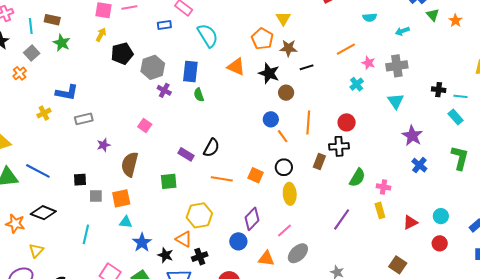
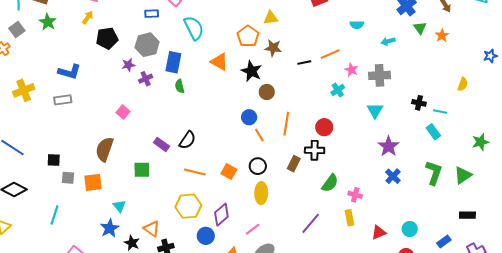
yellow triangle: (283, 18) -> (271, 18), turned 49
gray hexagon: (153, 67) -> (147, 45), moved
black line: (307, 67) -> (304, 62), moved
purple cross: (164, 90) -> (146, 79), turned 32
blue L-shape: (67, 93) -> (69, 72), moved
yellow cross: (44, 113) -> (24, 90), size x1.5
purple star: (104, 145) -> (128, 65), moved
yellow hexagon: (199, 215) -> (188, 206), moved
cyan triangle: (126, 222) -> (119, 206), moved, turned 40

